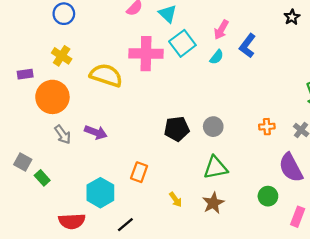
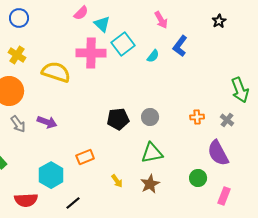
cyan triangle: (168, 14) -> (102, 24), moved
pink arrow: (221, 30) -> (161, 20), moved, turned -60
orange rectangle: (139, 172) -> (85, 157), turned 48

